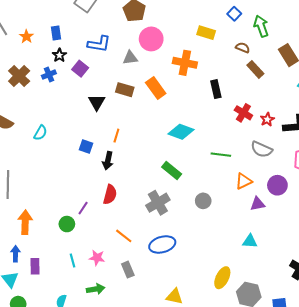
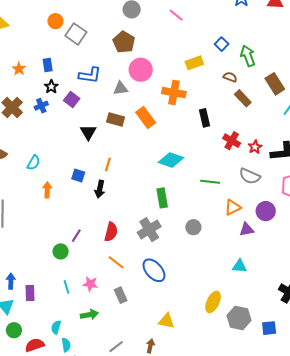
yellow rectangle: (206, 33) -> (194, 63), turned -36
green rectangle: (172, 171) -> (162, 198), turned 42
red semicircle: (110, 195) -> (111, 232), moved
orange arrow: (25, 222) -> (47, 190), moved, size x0.7
blue ellipse: (162, 245) -> (154, 270), turned 65

